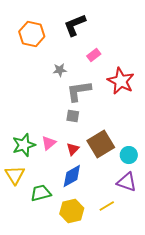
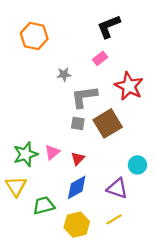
black L-shape: (75, 25) -> (109, 26), moved
brown square: (101, 144) -> (108, 123), moved
purple triangle: (127, 182) -> (117, 188), moved

